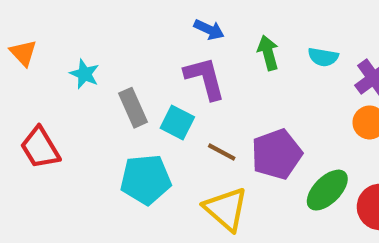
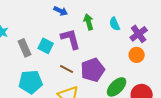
cyan semicircle: (323, 57) -> (115, 24), turned 56
purple L-shape: (205, 78) -> (71, 39), moved
cyan square: (177, 122) -> (46, 46), moved

